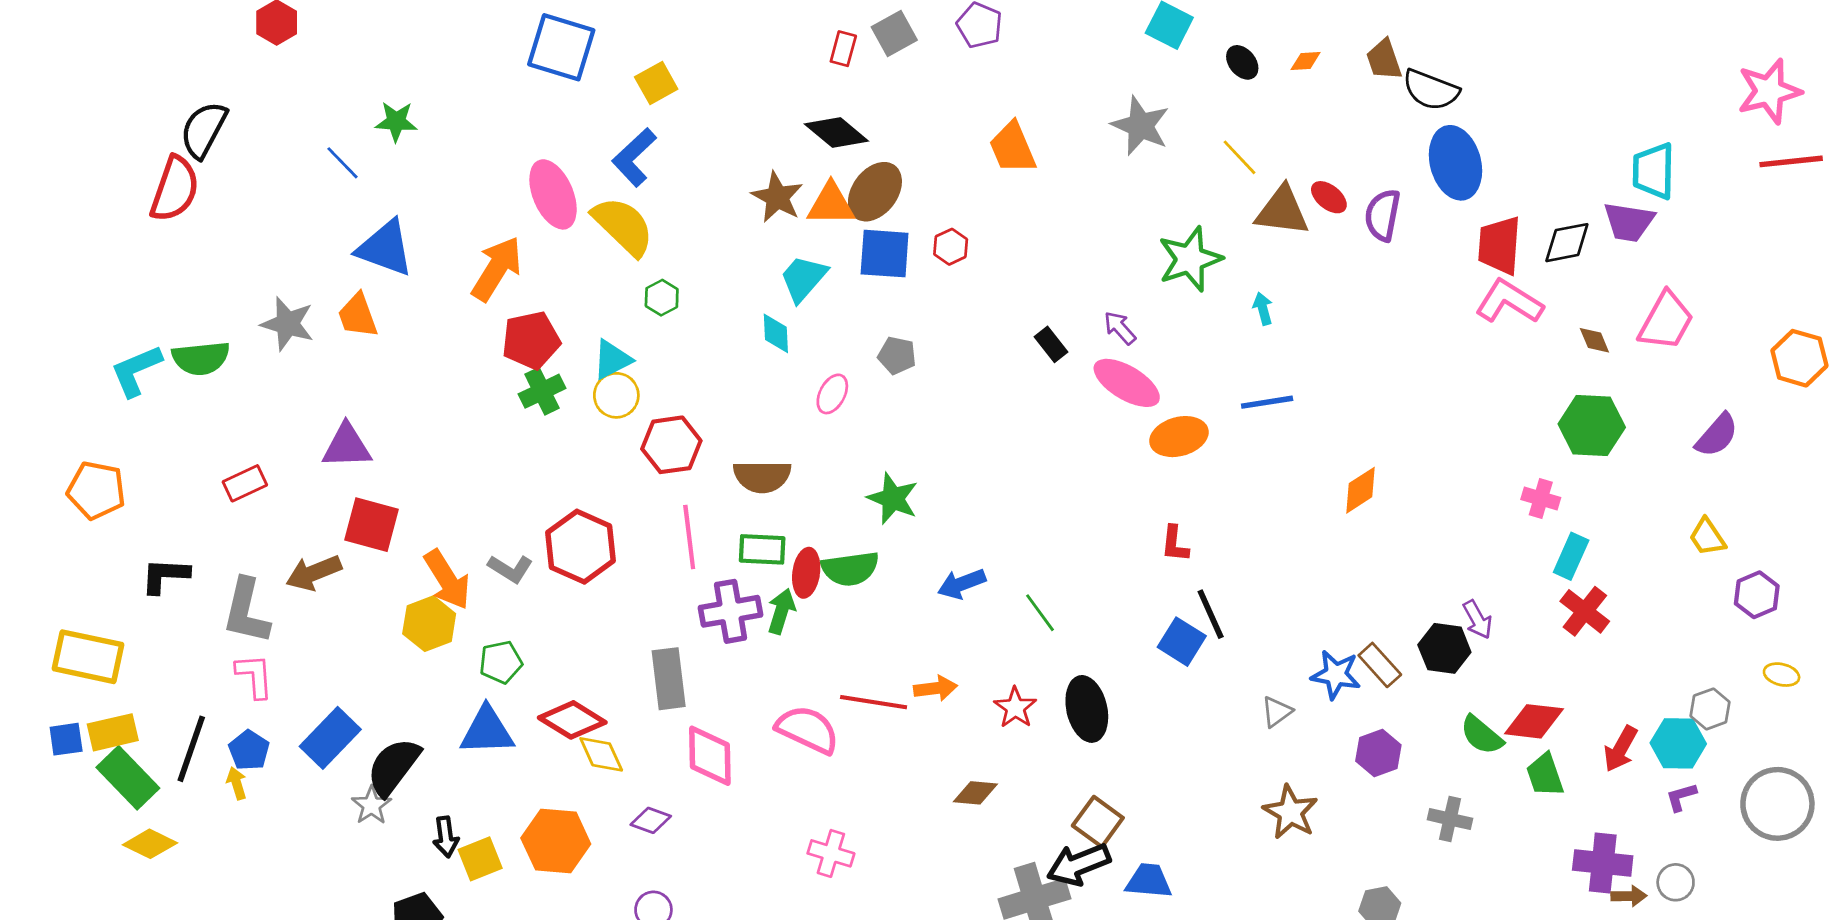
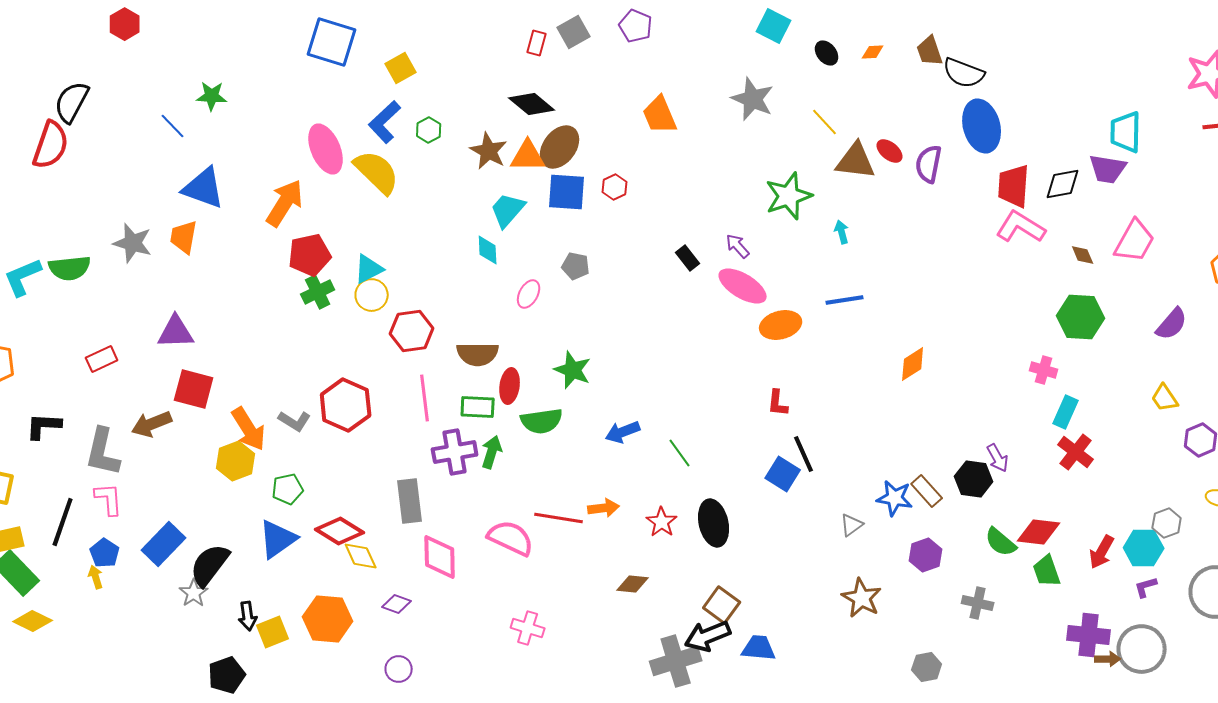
green hexagon: (662, 298) -> (429, 130), moved
orange trapezoid: (358, 316) -> (184, 237), turned 30
red ellipse: (806, 573) -> (510, 386), moved
blue triangle: (487, 731) -> (278, 539), turned -33
black line: (191, 749) -> (63, 522), moved
gray circle: (1676, 882) -> (1142, 649), size x1.8

